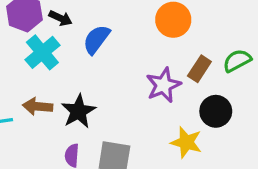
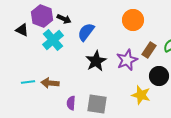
brown arrow: (38, 106) -> (50, 83), moved
black star: (78, 111) -> (96, 61), moved

